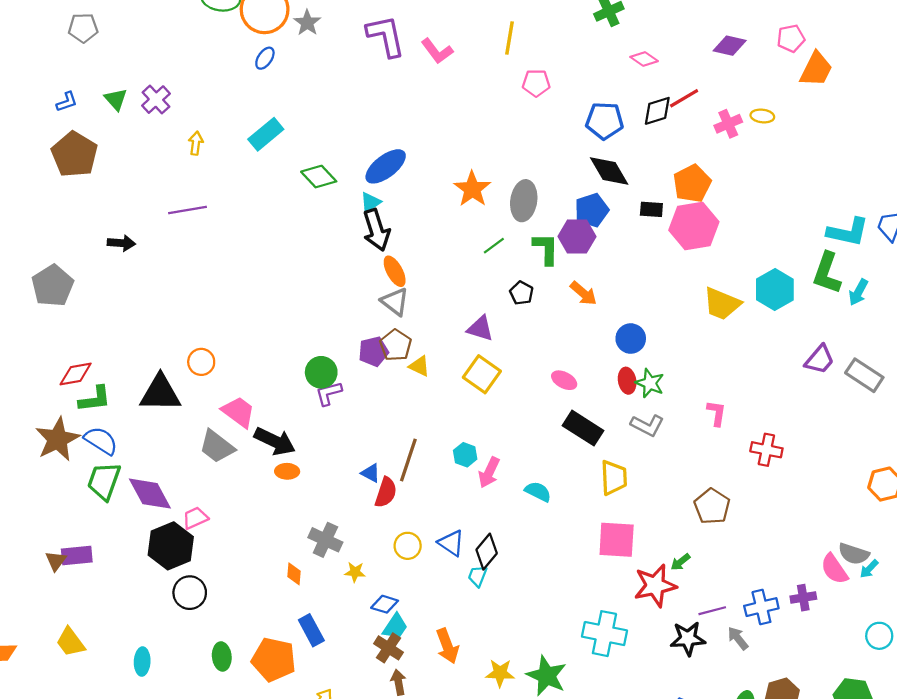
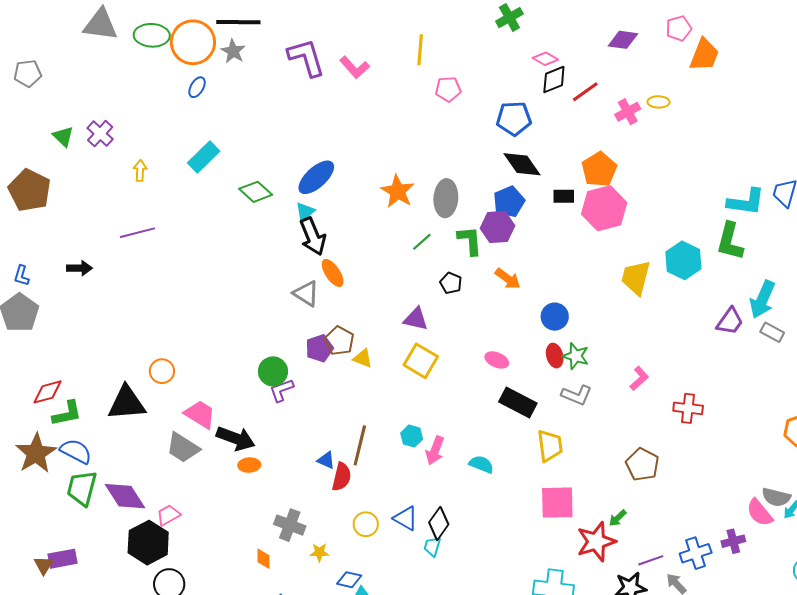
blue L-shape: (67, 102) -> (22, 276), moved, turned 130
black diamond: (657, 111) -> (554, 79), moved
cyan arrow: (858, 292) -> (762, 299), moved, size x1.5
gray triangle: (395, 302) -> (306, 294), moved
yellow trapezoid: (722, 304) -> (636, 278), turned 87
gray rectangle: (864, 375) -> (772, 332), size x0.7
pink L-shape: (716, 413) -> (639, 378), turned 45

